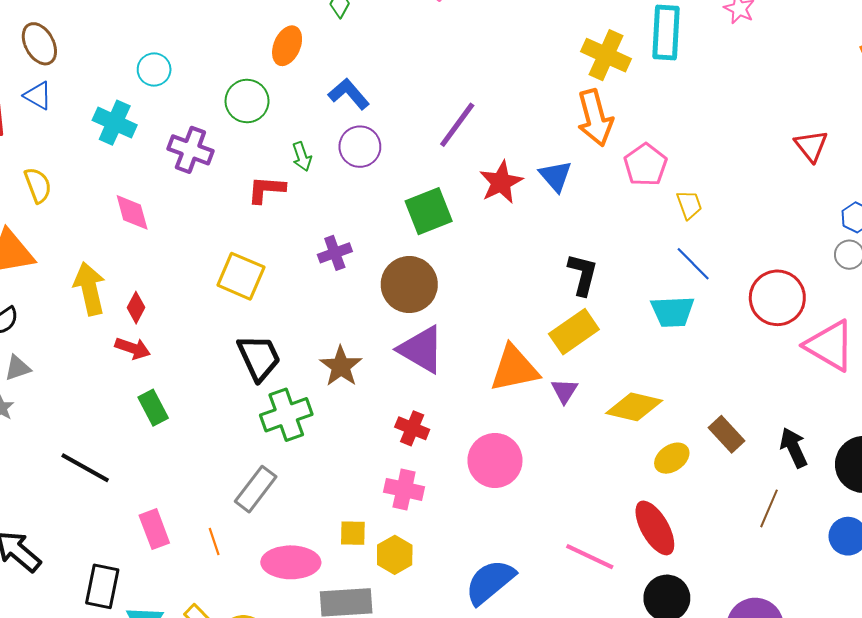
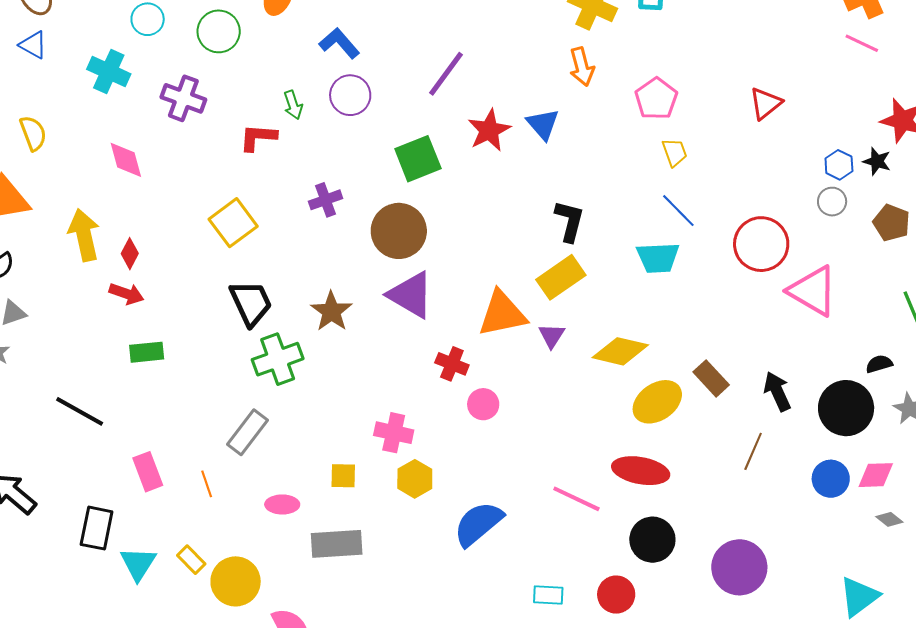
green circle: (247, 101) -> (219, 31), moved
orange arrow: (595, 118) -> (582, 67), size x0.7
red triangle: (811, 146) -> (766, 103), moved, turned 30
pink pentagon: (645, 165) -> (656, 99), moved
yellow square: (241, 276) -> (233, 223), turned 30
green rectangle: (153, 408) -> (147, 352), turned -68
red cross: (412, 428) -> (452, 364), moved
yellow ellipse: (672, 458) -> (657, 402), size x1.4
pink circle: (495, 460) -> (483, 404), size x0.6
red ellipse: (655, 528) -> (641, 471), turned -50
yellow hexagon: (395, 555) -> (415, 479), moved
pink ellipse: (291, 562) -> (282, 504), size x0.6

